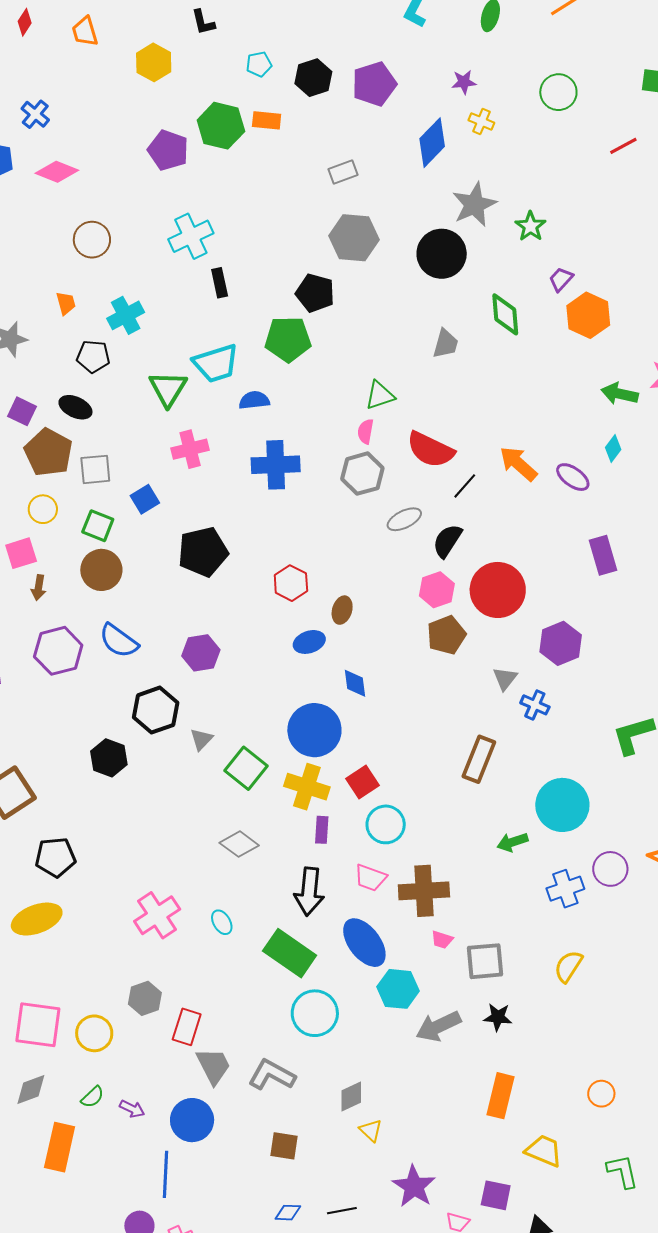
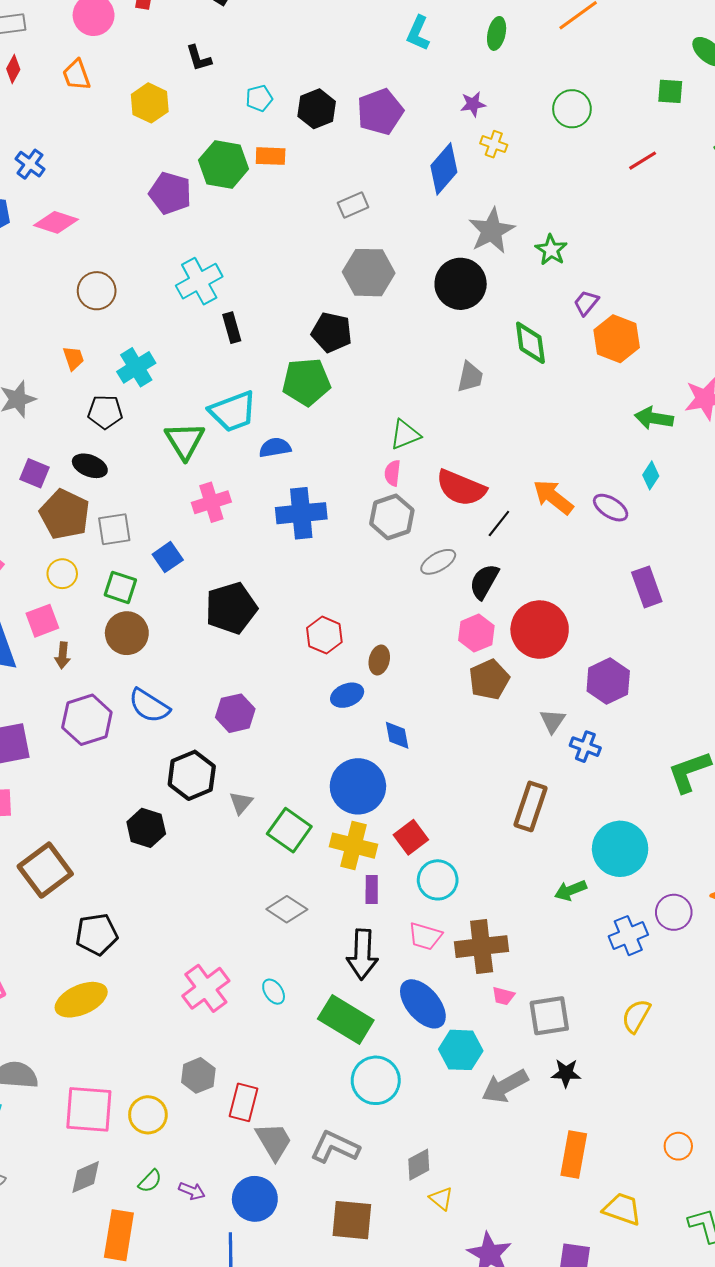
brown square: (284, 1146) -> (352, 1220), size x1.4

